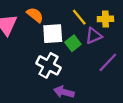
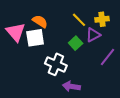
white square: (53, 34) -> (35, 38), moved

